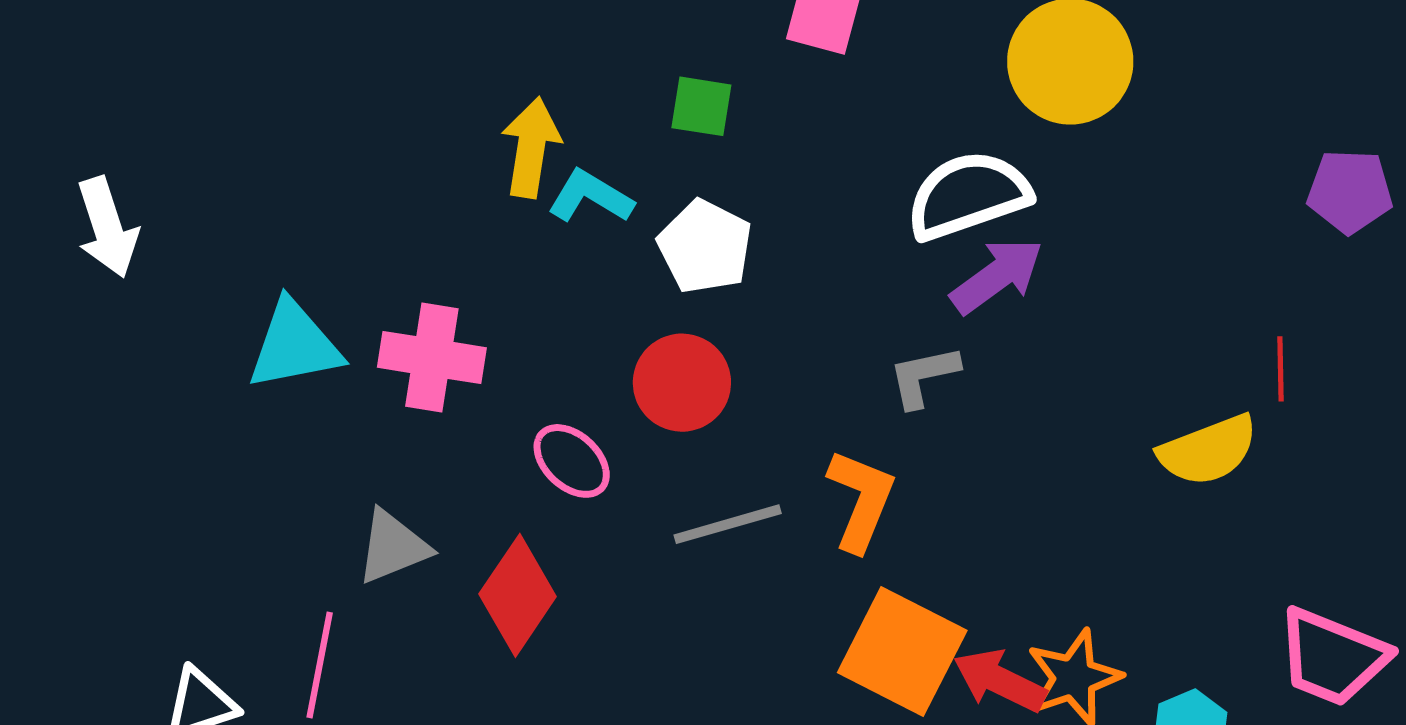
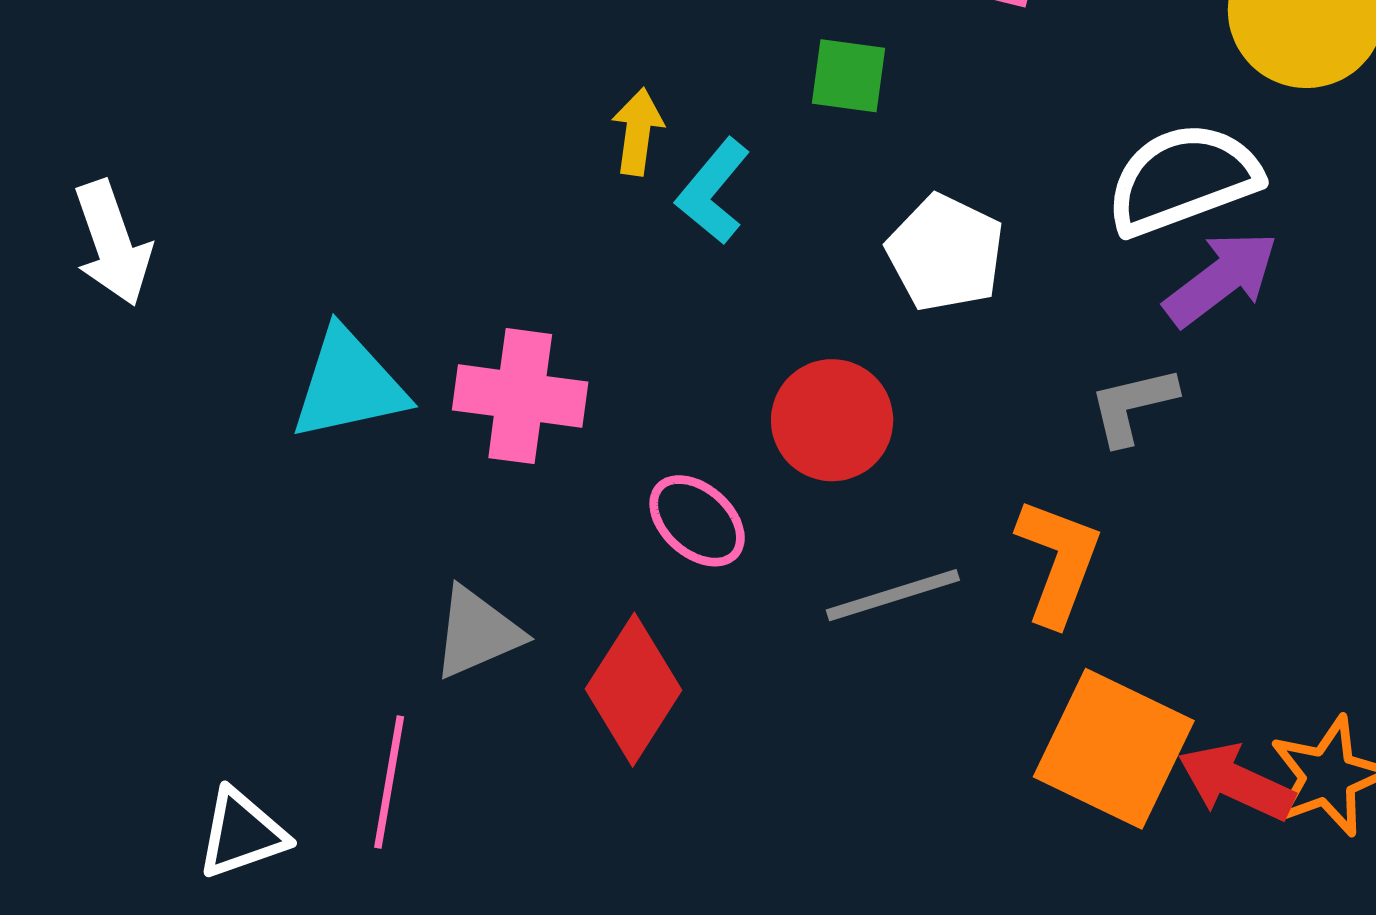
yellow arrow: (531, 147) -> (638, 132), size x0.7
cyan L-shape: (591, 197) -> (713, 191), turned -80
white pentagon: (705, 247) -> (945, 253), moved

